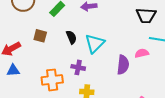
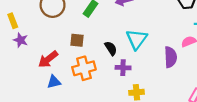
black semicircle: (71, 37) -> (111, 48), moved
orange cross: (52, 80) -> (84, 68), moved

